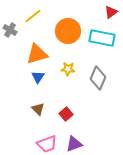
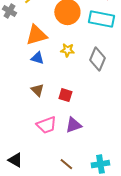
blue triangle: (38, 77) -> (37, 58), turned -48
red square: (66, 114) -> (65, 95), turned -32

